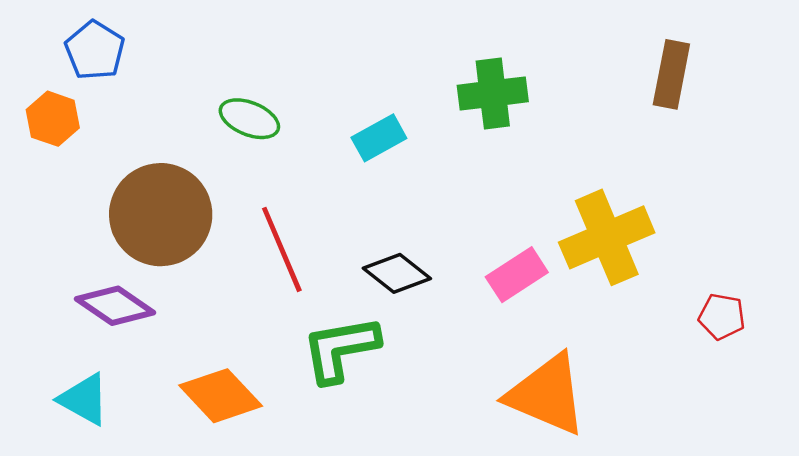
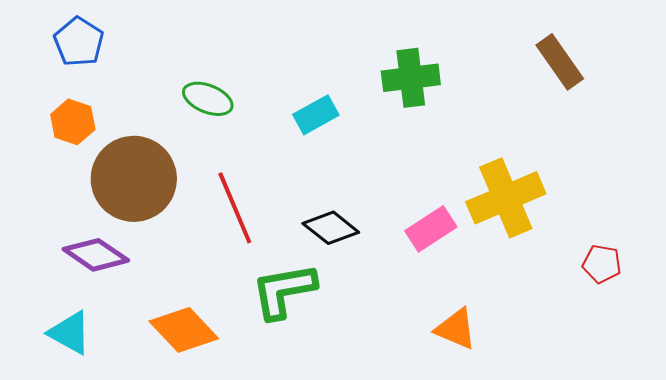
brown rectangle: (671, 74) -> (560, 62), turned -46
orange hexagon: (53, 119) -> (73, 122), moved
orange triangle: (547, 394) -> (456, 329), size x0.6

